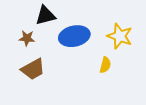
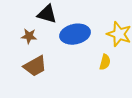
black triangle: (45, 15) -> (47, 14), turned 30

